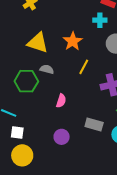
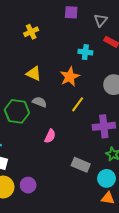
cyan cross: (100, 20) -> (85, 52), moved
yellow triangle: (38, 43) -> (34, 73), size x0.7
purple circle: (62, 137) -> (28, 185), moved

